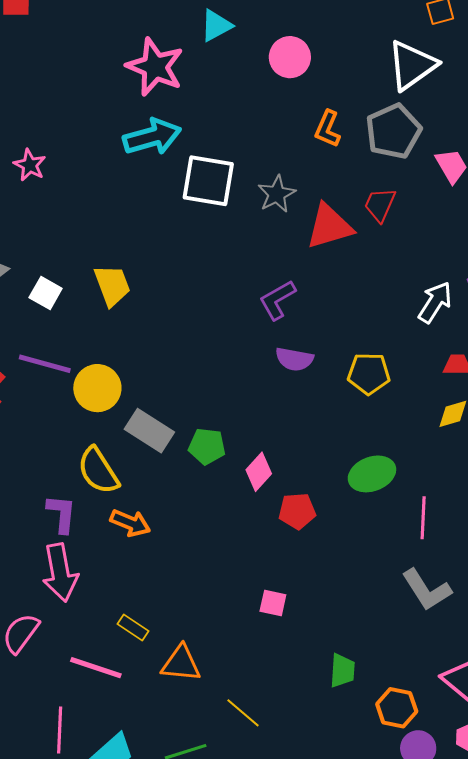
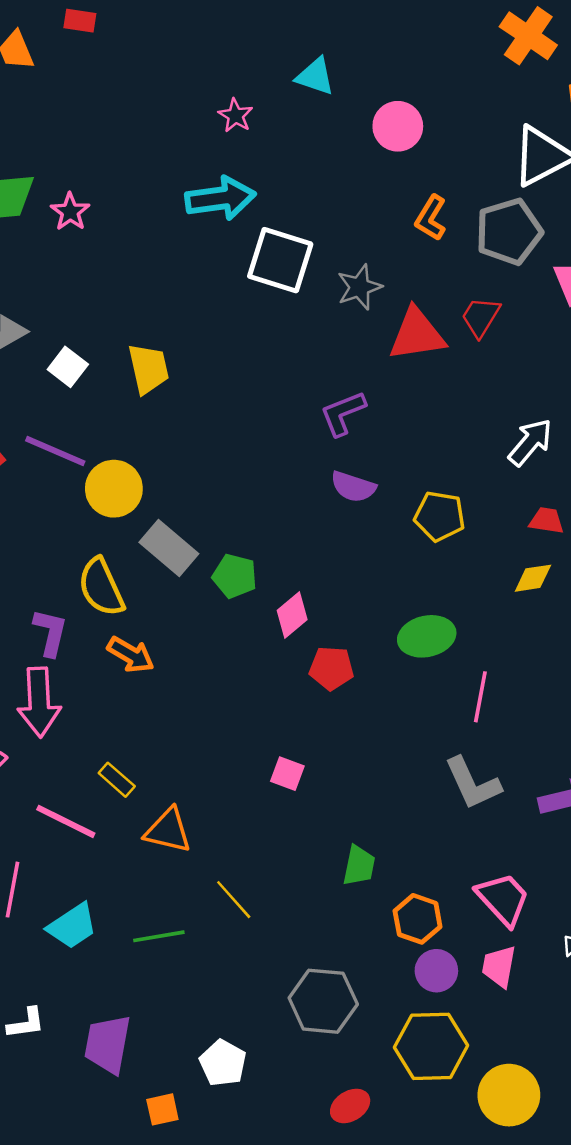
cyan triangle: (216, 25) -> (315, 76), turned 39
pink star: (155, 67) -> (236, 116), size x0.5

